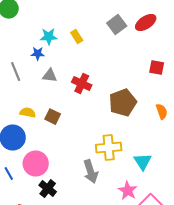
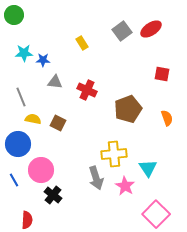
cyan star: (49, 37) -> (24, 53), moved
gray line: (16, 72) -> (21, 97), moved
pink star: (128, 191) -> (125, 186), moved

